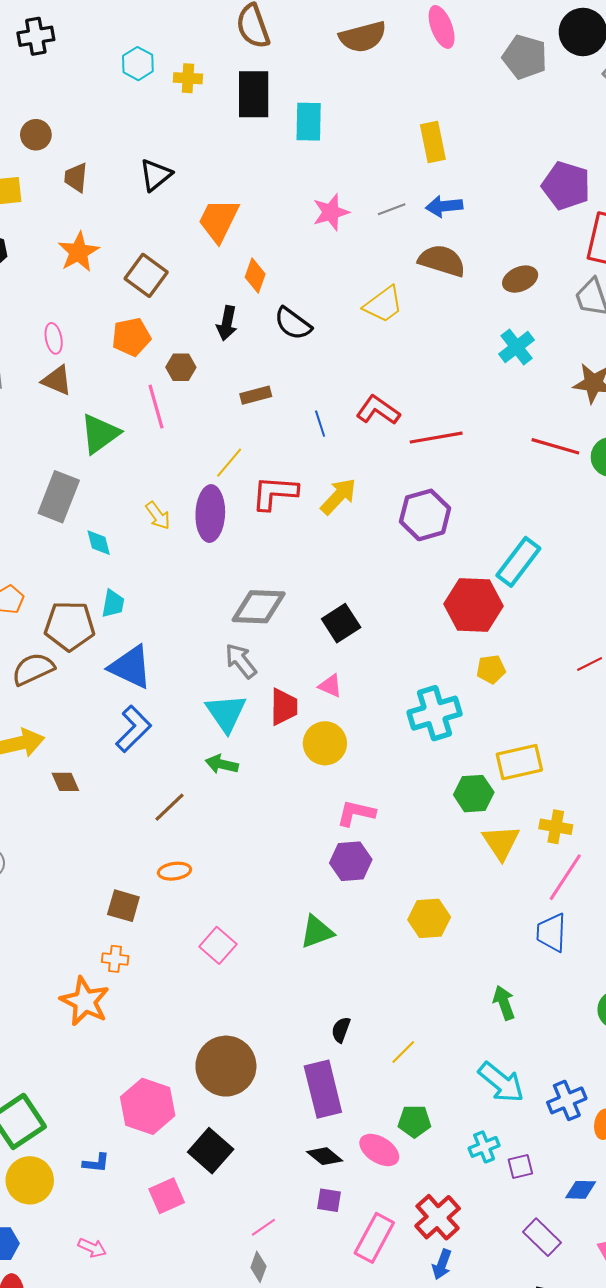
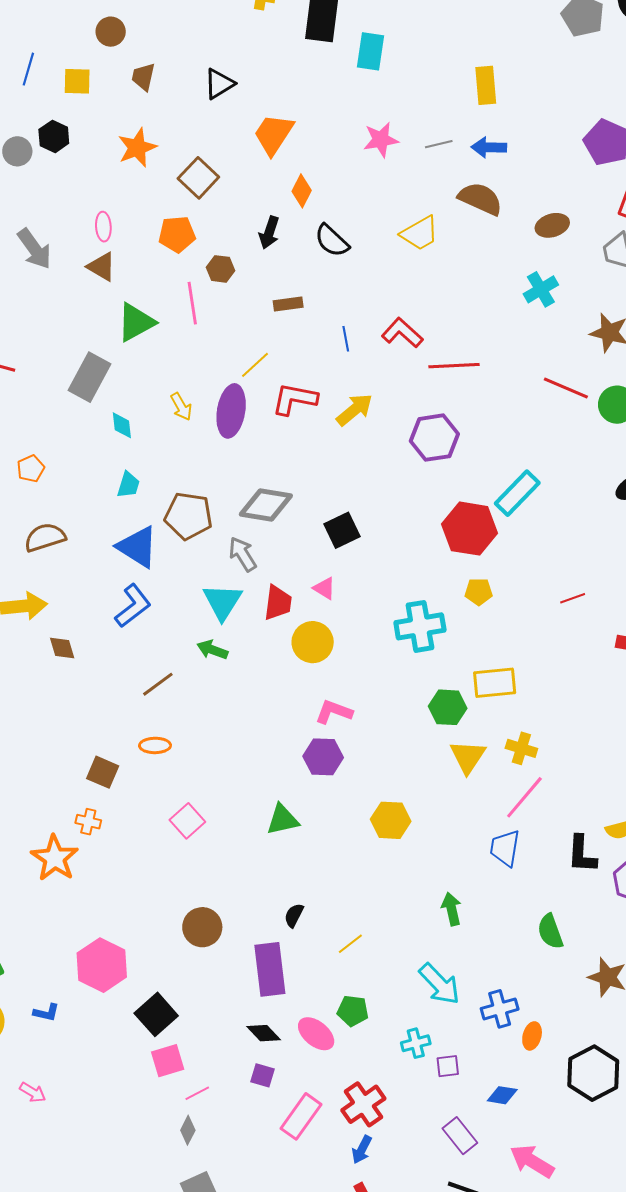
brown pentagon: (70, 626) -> (189, 516), moved
brown circle: (226, 1066) -> (202, 927), moved, size x0.7
pink square: (167, 1196) -> (168, 1061), moved

